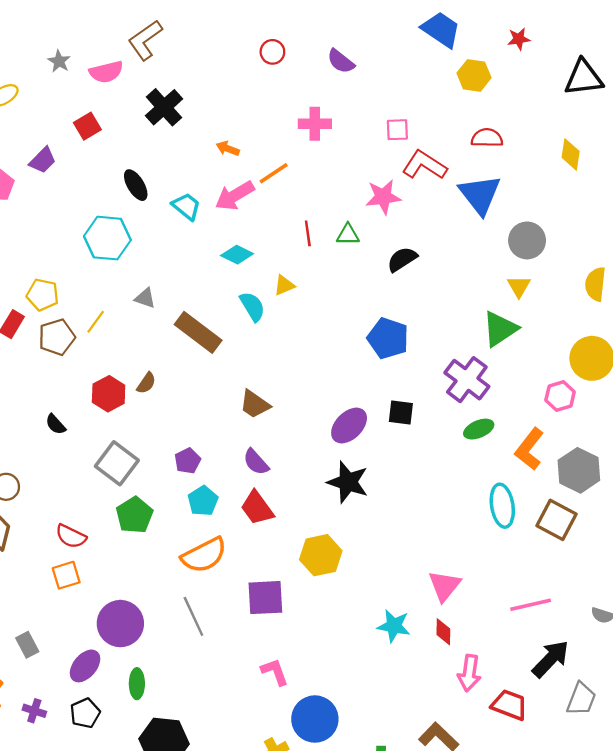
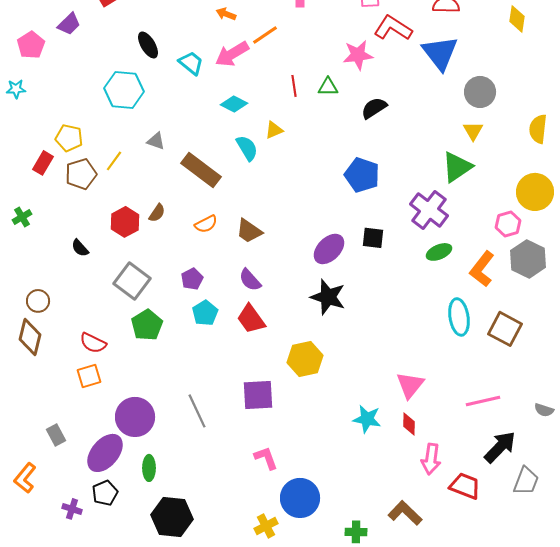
gray hexagon: (579, 470) -> (528, 259), moved
orange semicircle: (204, 555) -> (206, 224), moved, size x0.6
purple ellipse: (85, 666) -> (105, 453), size x1.4
purple cross: (34, 711) -> (72, 509), moved

